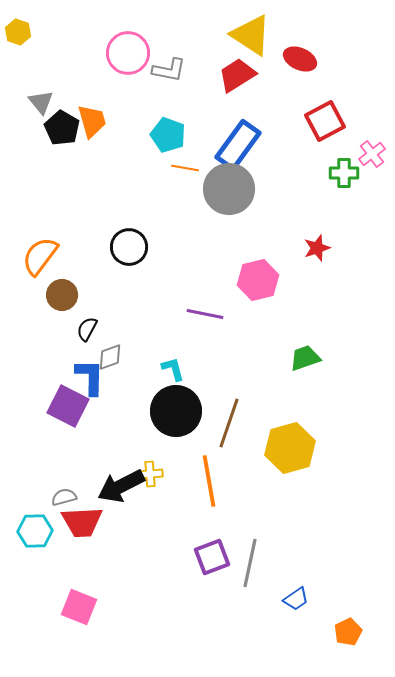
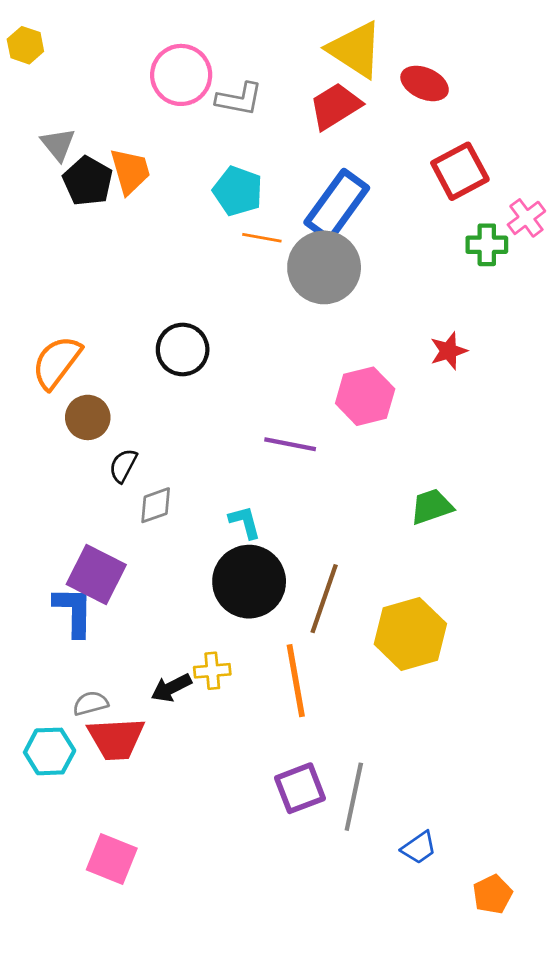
blue L-shape: (90, 377) -> (74, 611), moved
black arrow: (121, 486) -> (171, 688), size x0.6

